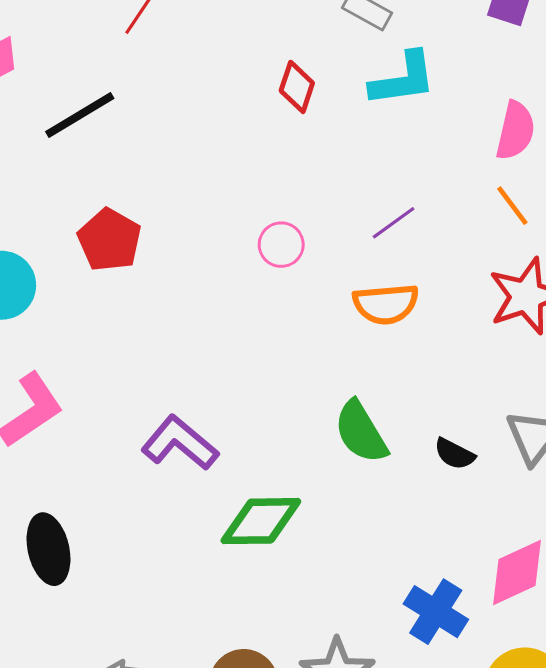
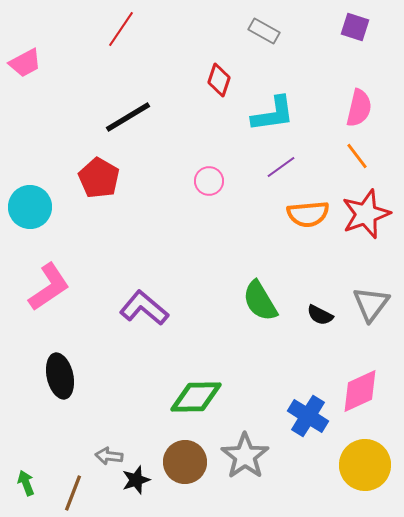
cyan L-shape: (403, 79) -> (273, 114), moved
black line: (80, 115) -> (128, 117), moved
orange semicircle: (386, 304) -> (308, 214), moved
green diamond: (261, 521) -> (196, 397), moved

